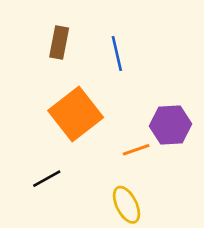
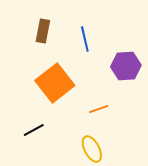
purple hexagon: (171, 125) -> (126, 66), moved

